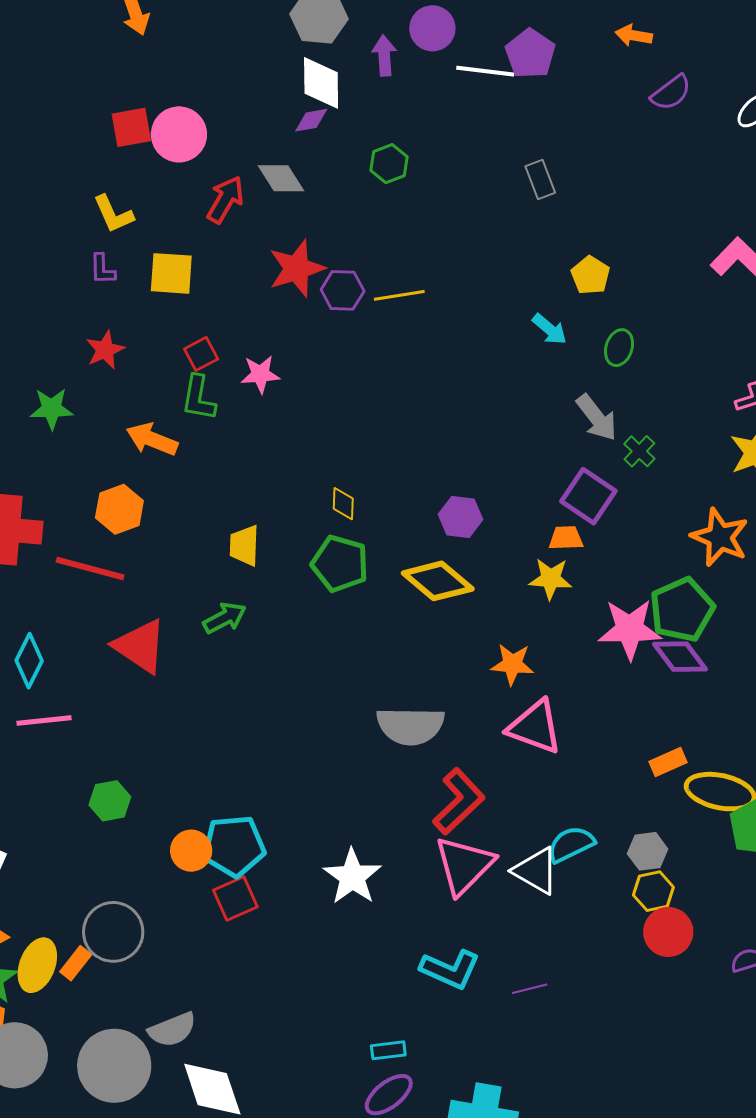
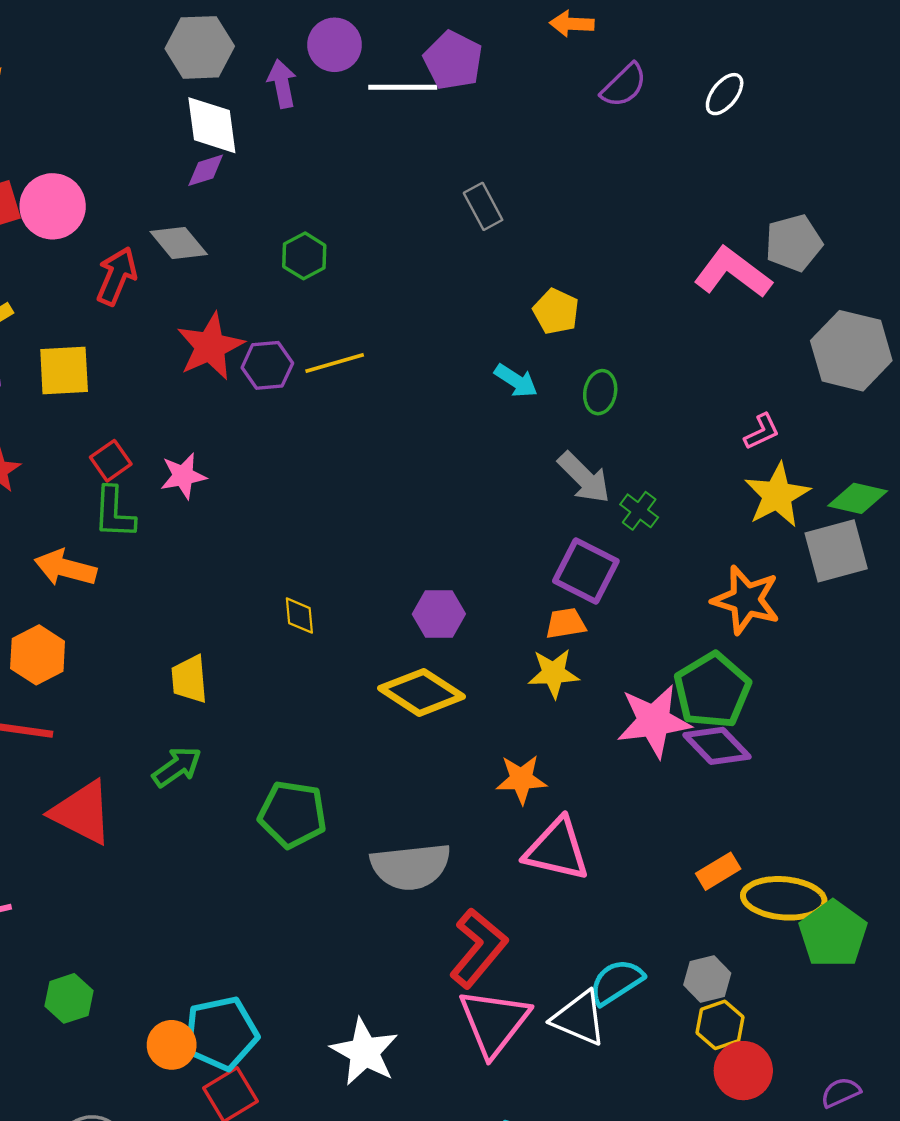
green hexagon: (389, 164) -> (304, 256), moved
green pentagon: (340, 564) -> (293, 814), moved

